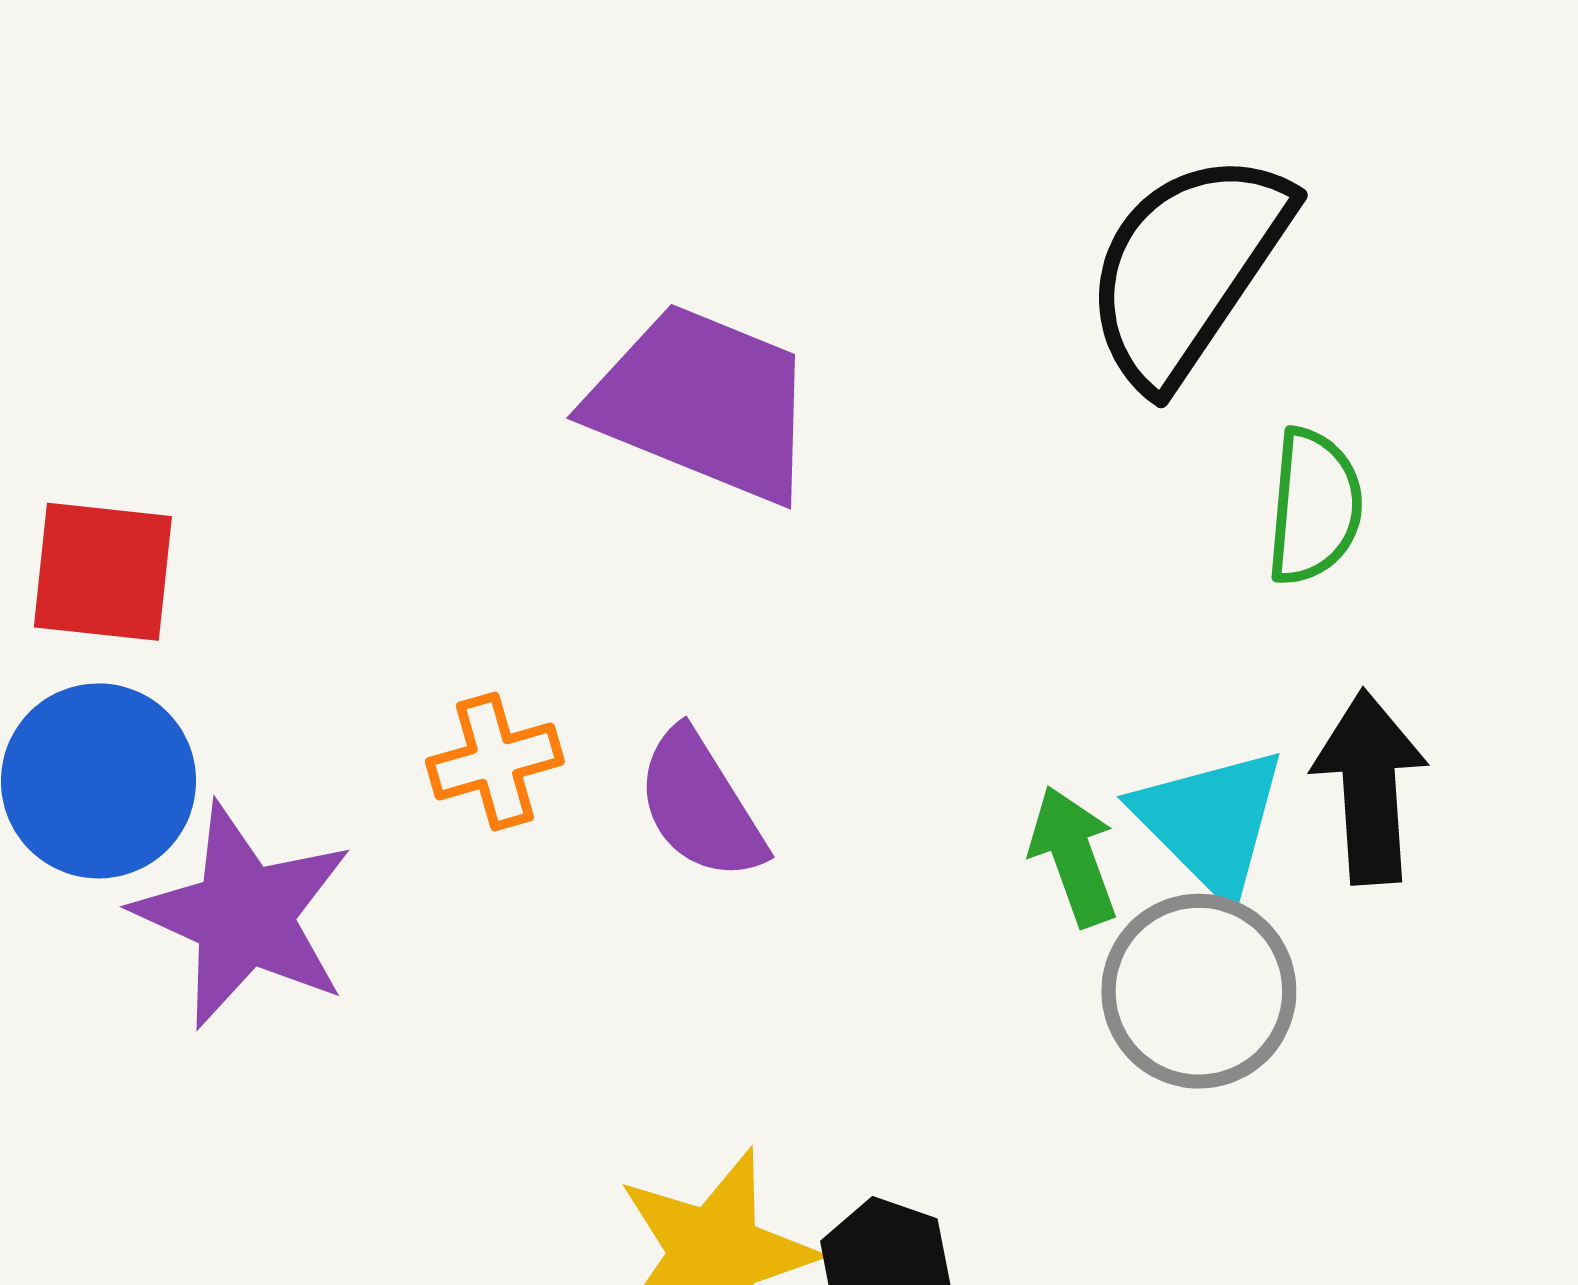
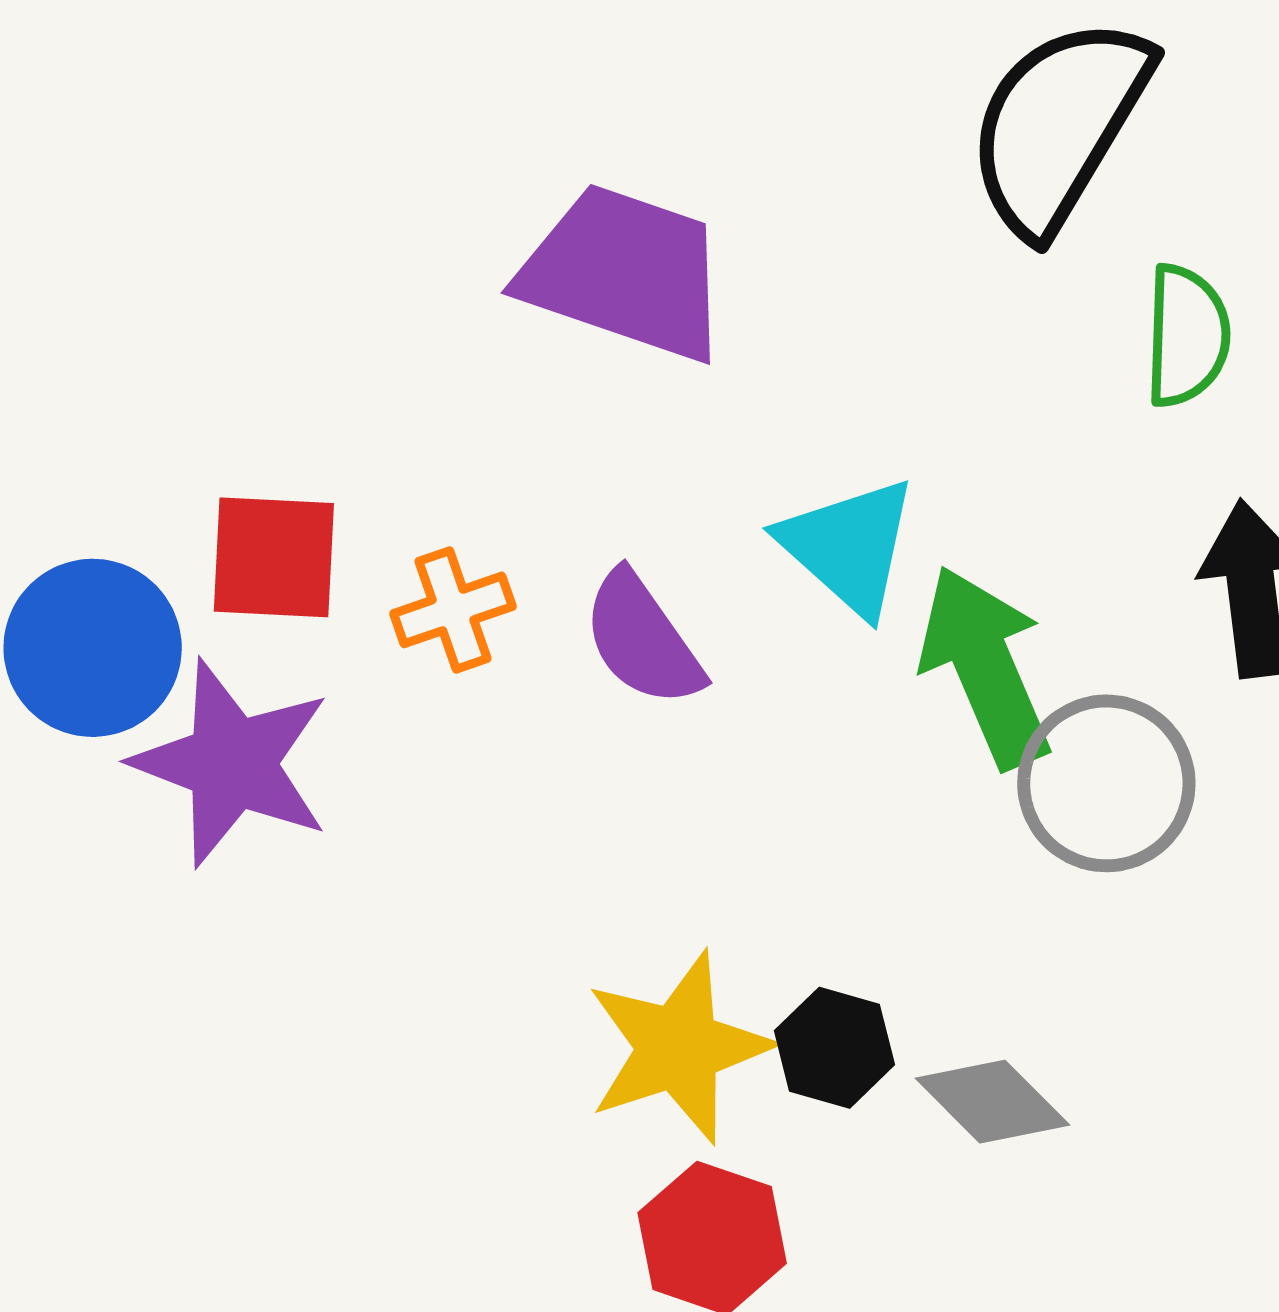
red square: (103, 572) -> (274, 557), moved
cyan triangle: (1211, 822) -> (849, 546), moved
green arrow: (1073, 856) -> (985, 667), size x1.6

